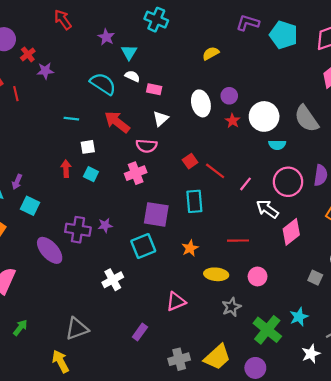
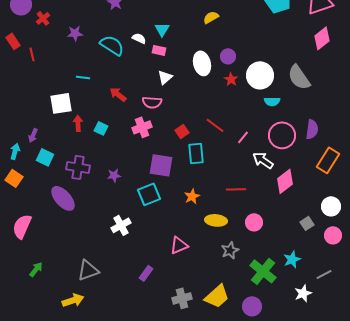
cyan triangle: (129, 52) -> (162, 29), moved
purple star: (45, 71) -> (75, 33), moved
red arrow: (117, 122) -> (118, 94), moved, size x0.7
white square: (88, 147) -> (61, 103), moved, size x1.6
red square: (190, 161) -> (182, 131), moved
purple cross: (78, 230) -> (78, 167), moved
gray square: (315, 278) -> (307, 223), turned 32
yellow arrow: (61, 361) -> (73, 300), turned 100

